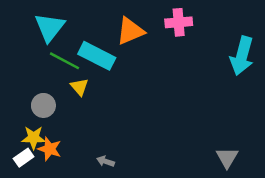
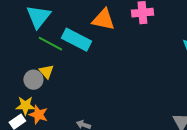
orange triangle: (130, 31) -> (103, 20), turned 35
yellow triangle: (79, 87) -> (46, 72), moved

